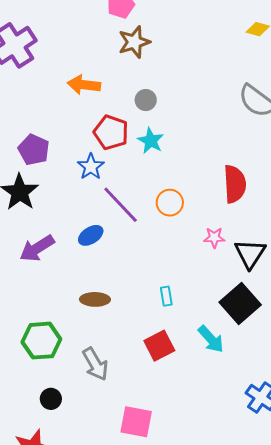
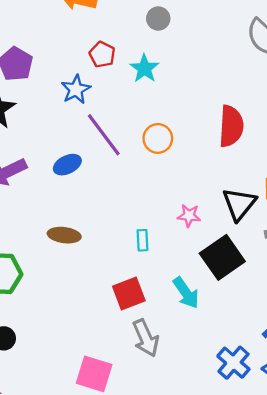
gray circle: (146, 100) -> (158, 19), moved
red pentagon: (111, 132) -> (102, 54), size x0.7
pink star: (214, 238) -> (189, 216), moved
gray arrow: (95, 364) -> (146, 338), moved

